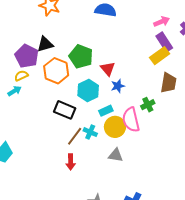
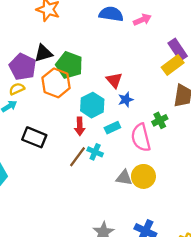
pink arrow: (162, 22) -> (142, 20), moved
green pentagon: (81, 56) -> (69, 65), moved
black rectangle: (65, 110) -> (34, 137), moved
yellow circle: (115, 127) -> (143, 176), moved
red arrow: (71, 162) -> (80, 126), moved

